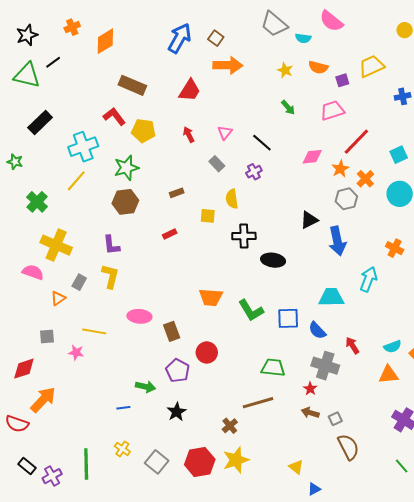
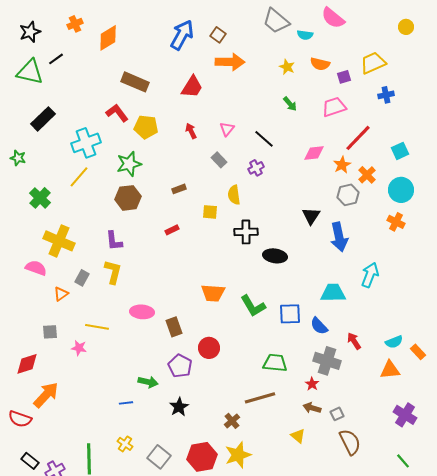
blue cross: (403, 96) -> (386, 95), moved
black triangle: (309, 220) -> (311, 216), turned -30
orange cross: (395, 248) -> (396, 222), moved
yellow triangle: (296, 467) -> (298, 436), moved

